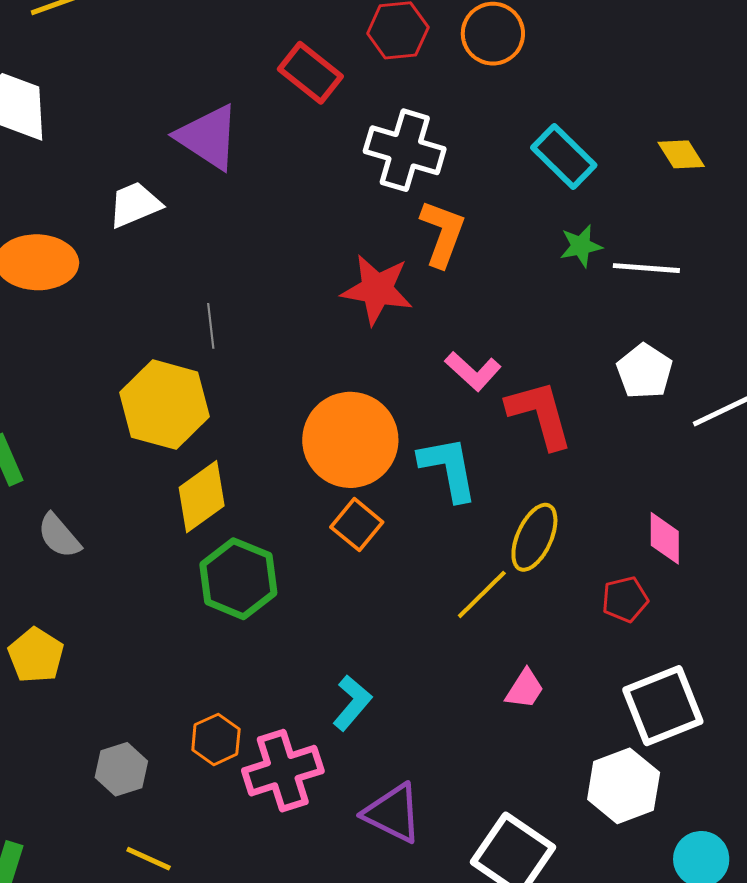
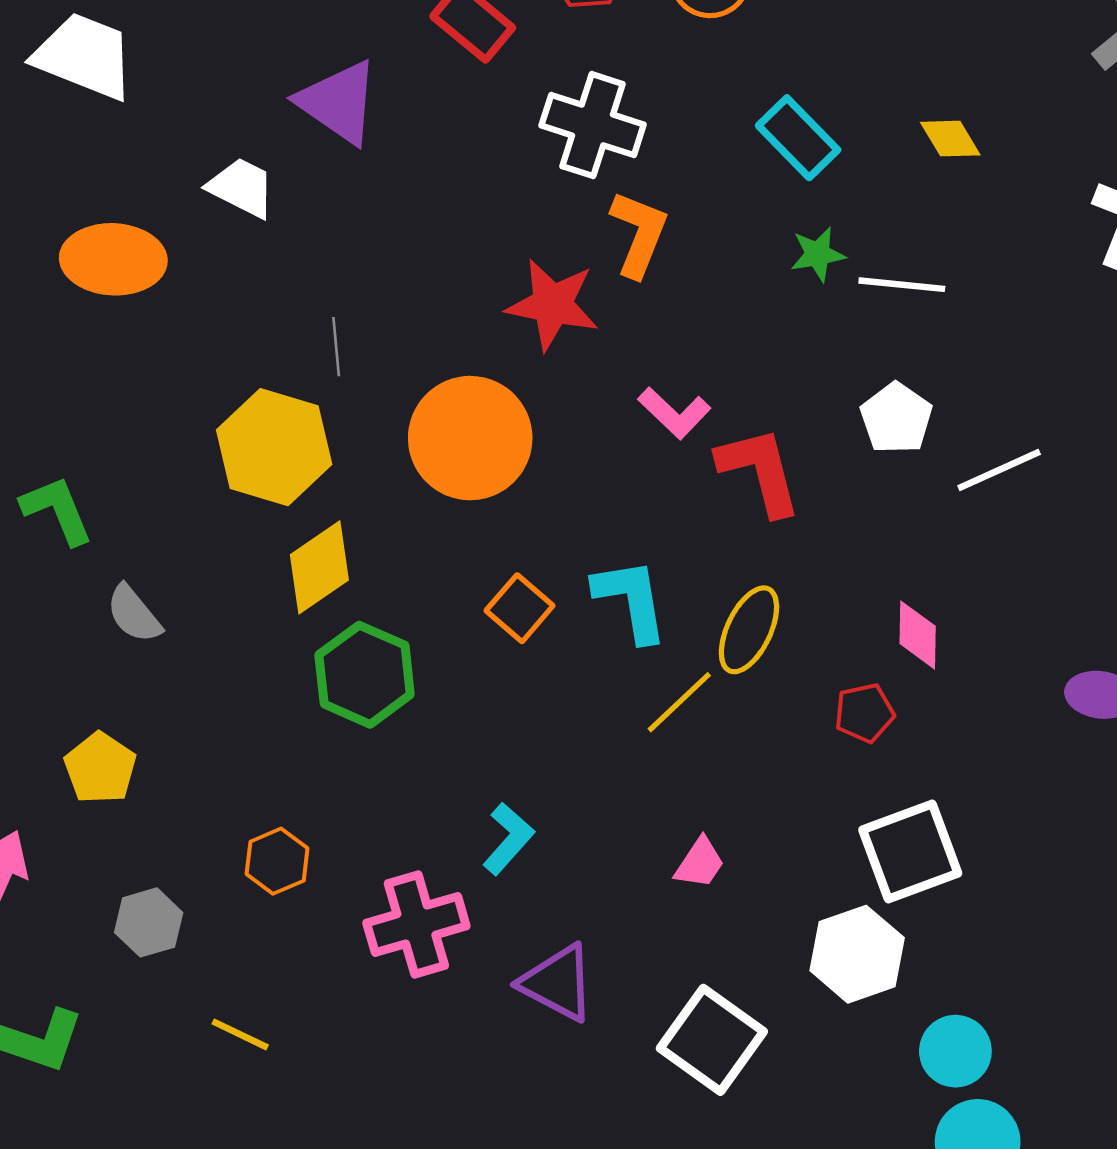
white trapezoid: (135, 205) -> (241, 188), turned 48
orange circle: (350, 440) -> (470, 438), moved
cyan L-shape: (448, 468) -> (631, 600), moved
pink trapezoid: (525, 689) -> (700, 863), moved
orange hexagon: (216, 739) -> (277, 861), moved
gray hexagon: (121, 769) -> (149, 922), moved

